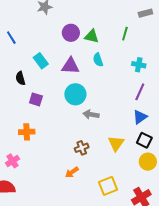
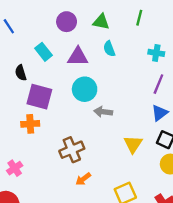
purple circle: (71, 33) -> (67, 22), moved
purple square: (36, 99) -> (39, 97), size x1.6
orange cross: (27, 132) -> (30, 124), moved
brown cross: (82, 148) -> (72, 150), moved, size x1.5

